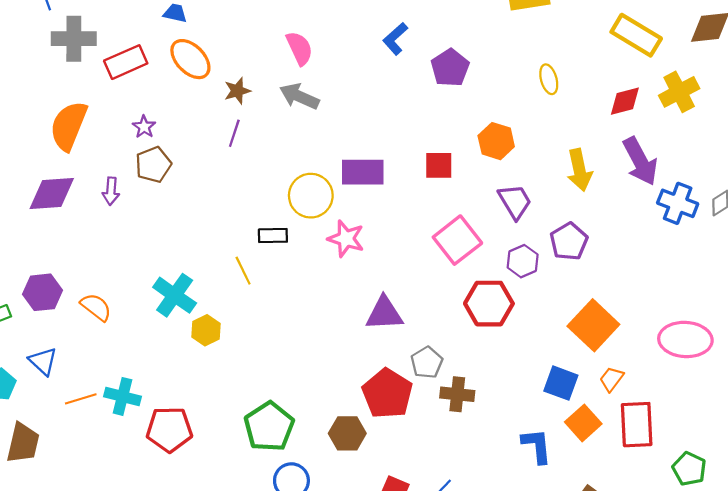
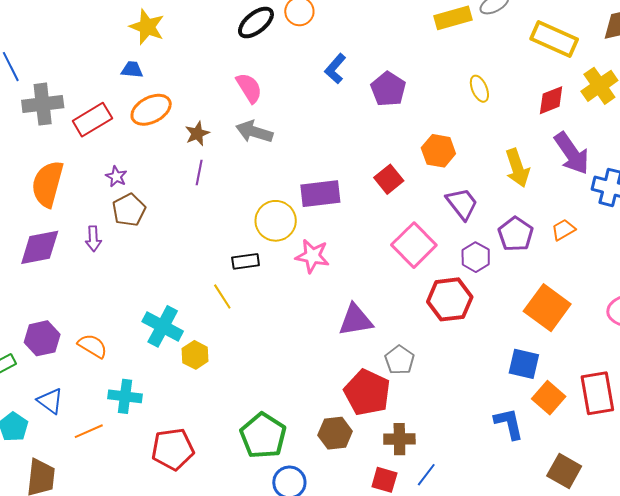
orange ellipse: (190, 59) -> (151, 110), turned -66
red square: (439, 165) -> (389, 179), turned -32
orange trapezoid: (611, 379) -> (563, 230), moved, turned 30
brown cross: (457, 394) -> (399, 439), moved
cyan cross: (122, 396) -> (125, 396), moved

